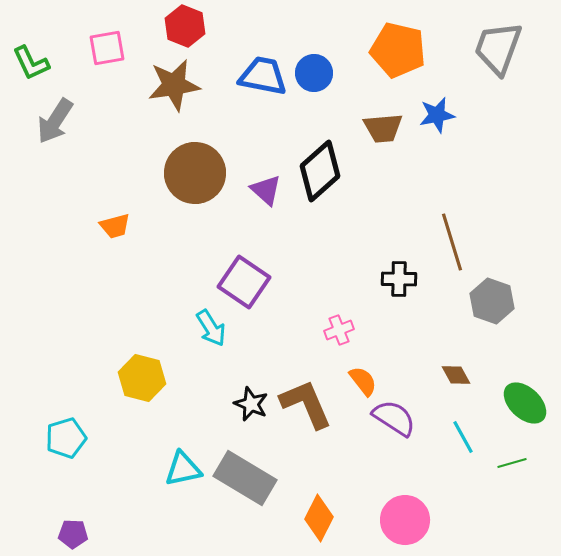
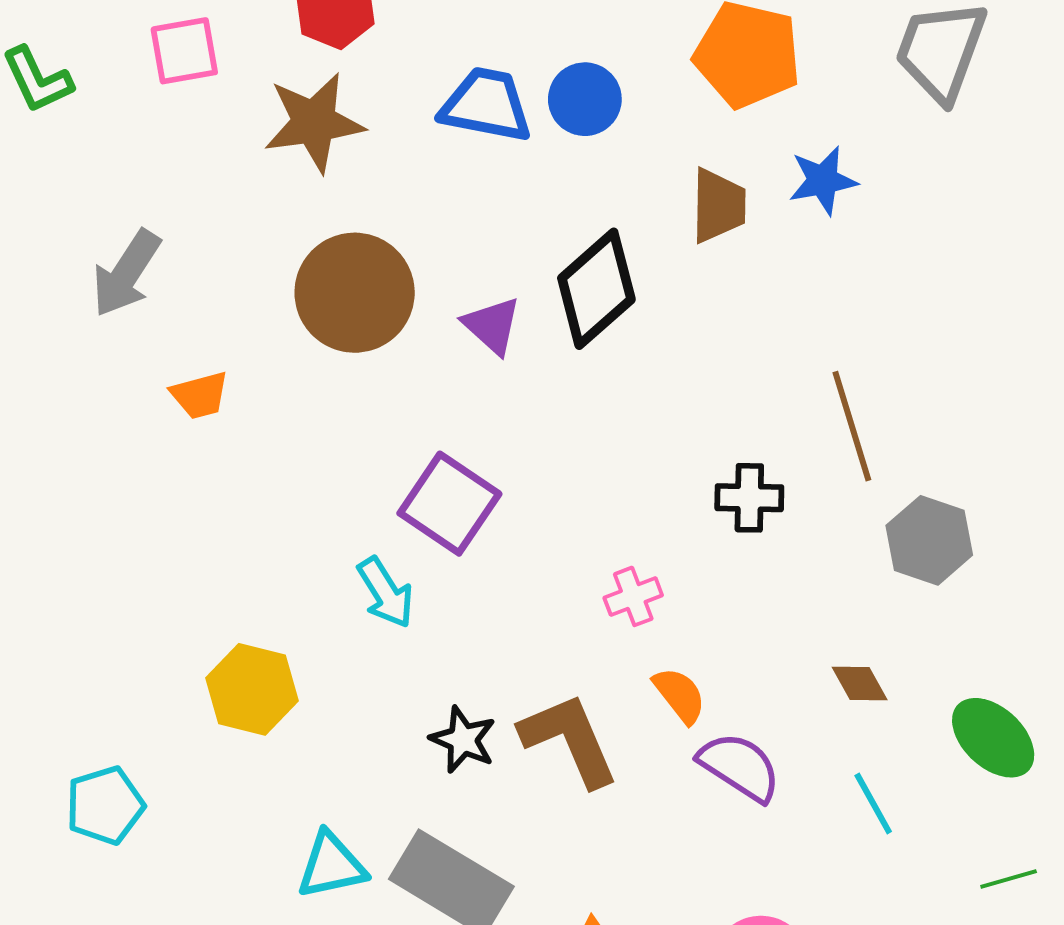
gray arrow: (55, 121) -> (126, 273), moved
brown trapezoid: (383, 128) -> (718, 206), turned -84
green line: (512, 463) -> (1009, 879), moved

